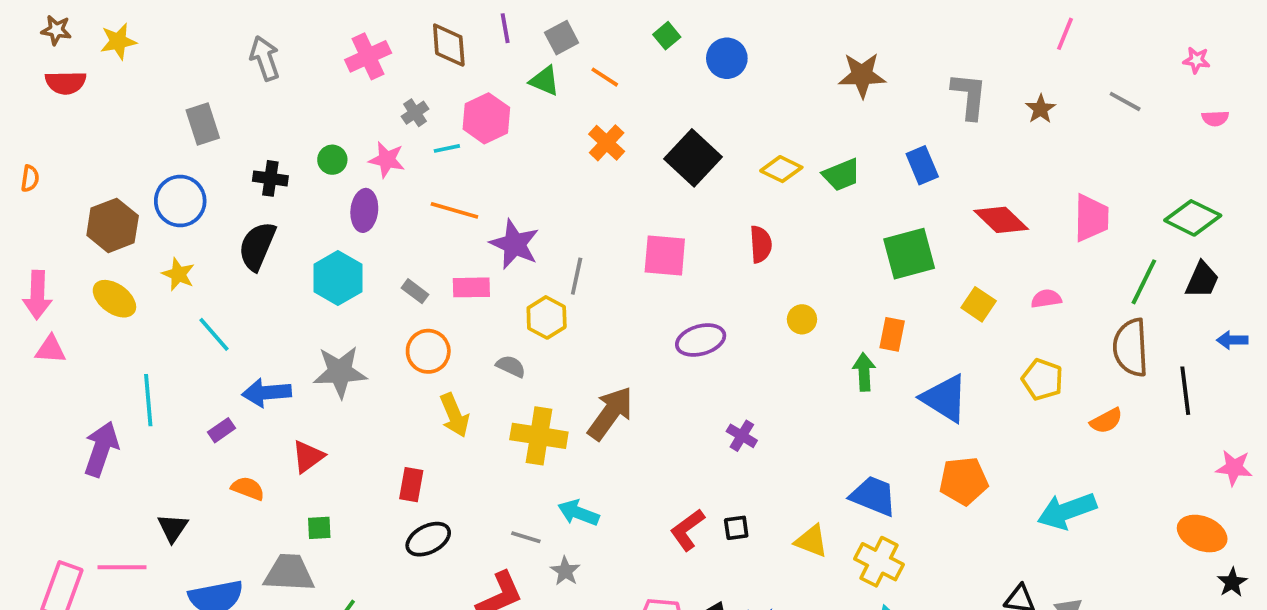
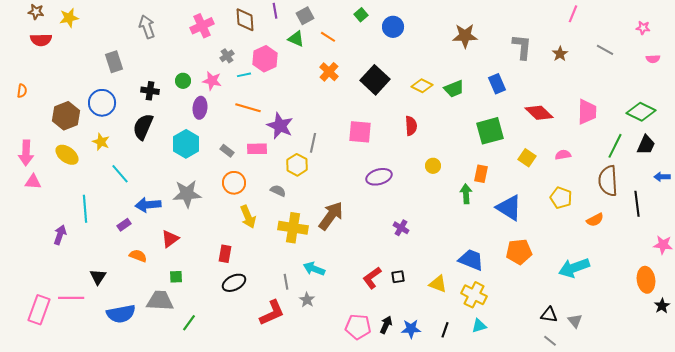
purple arrow: (101, 449) -> (60, 235), size x0.7
orange ellipse: (1202, 534) -> (646, 280), turned 60
gray line: (526, 537) -> (286, 282), turned 63

